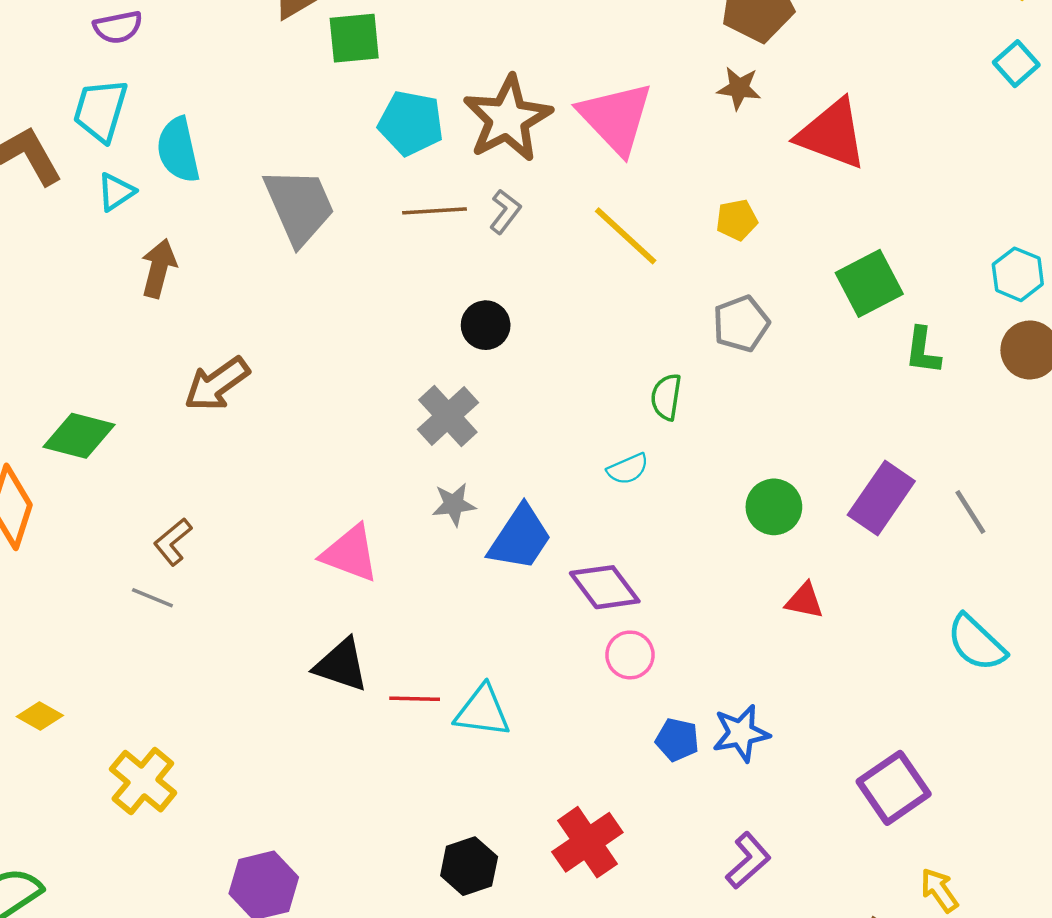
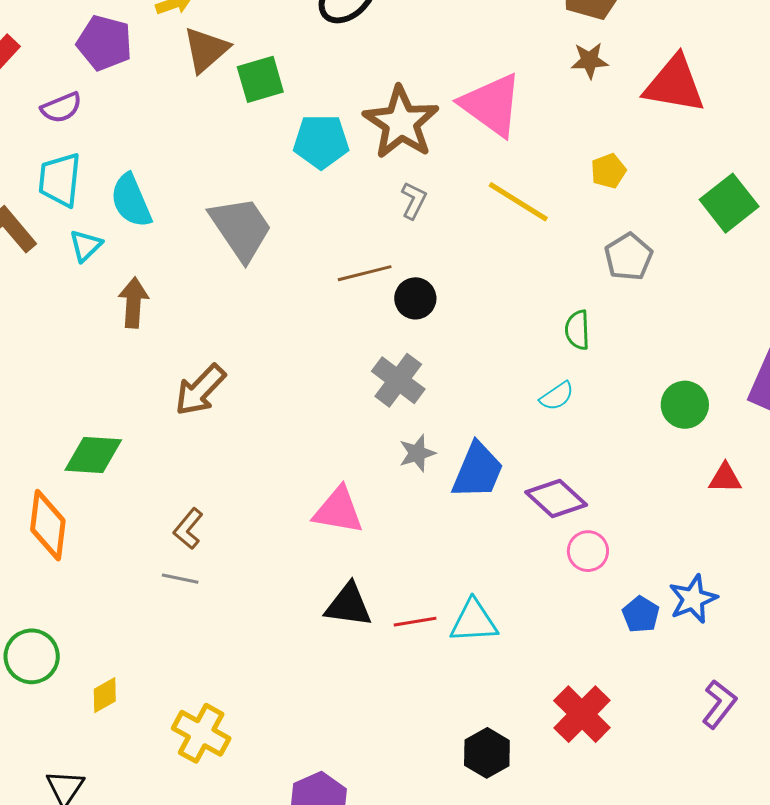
brown line: (434, 211) -> (365, 273), moved
yellow diamond: (40, 716) -> (105, 695), turned -48
blue pentagon: (677, 740) -> (641, 614), turned 30

